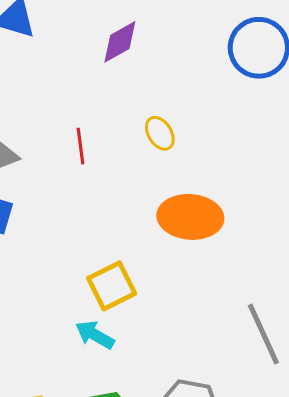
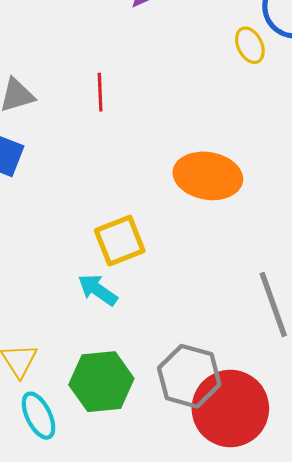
yellow ellipse: (160, 133) -> (250, 45), moved

